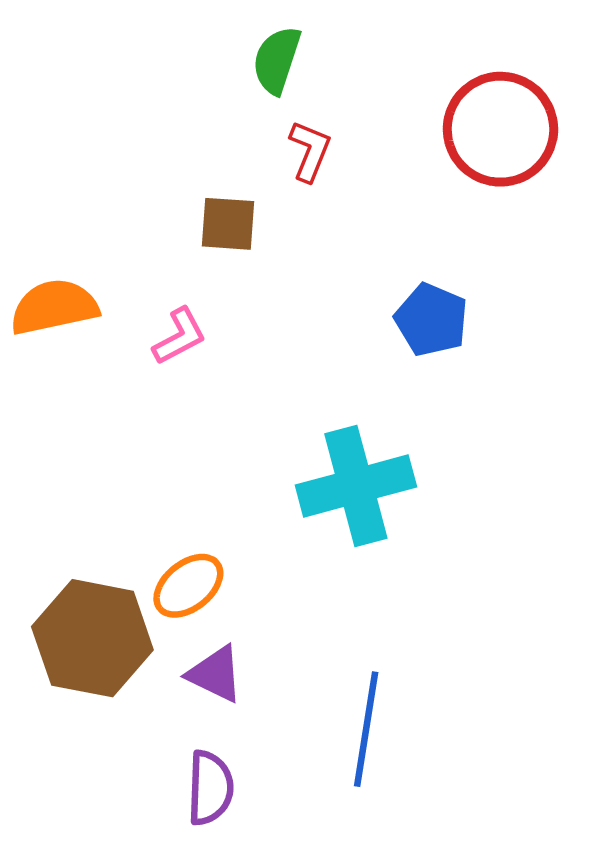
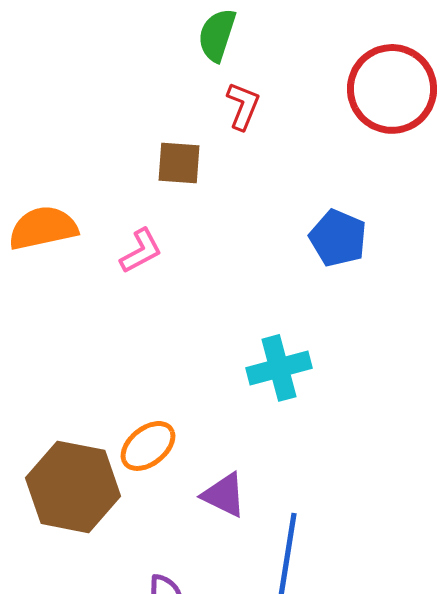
cyan cross: (356, 486) -> (279, 368), size x0.7
purple triangle: (215, 674) -> (224, 495), moved

